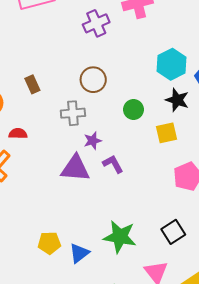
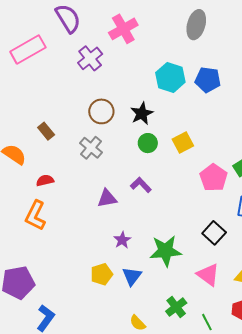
black star: (177, 100) -> (142, 113), moved, turned -30
green circle: (134, 110) -> (148, 143), moved
gray cross: (73, 113) -> (91, 148), turned -30
purple star: (93, 141) -> (122, 240), moved
purple triangle: (75, 168) -> (107, 198), size x0.7

